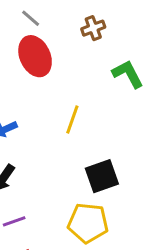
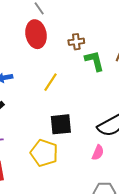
brown cross: (93, 28) -> (76, 42), moved

